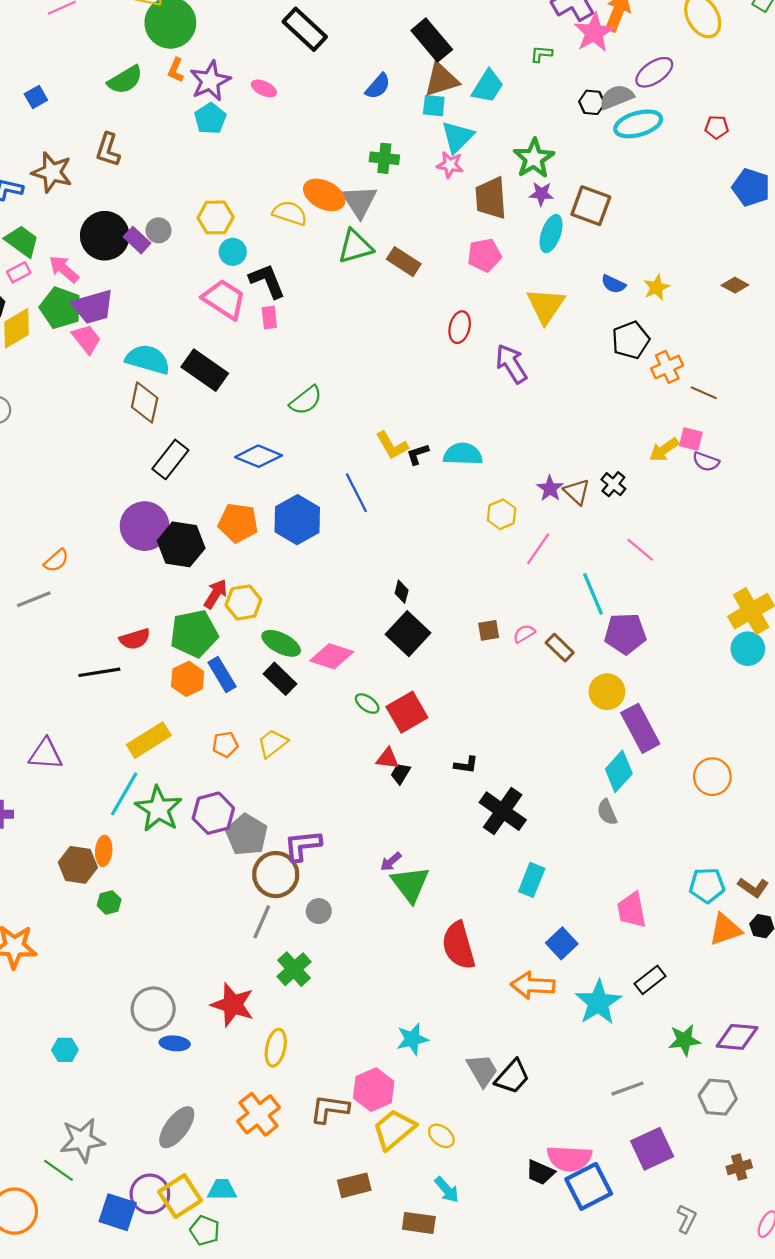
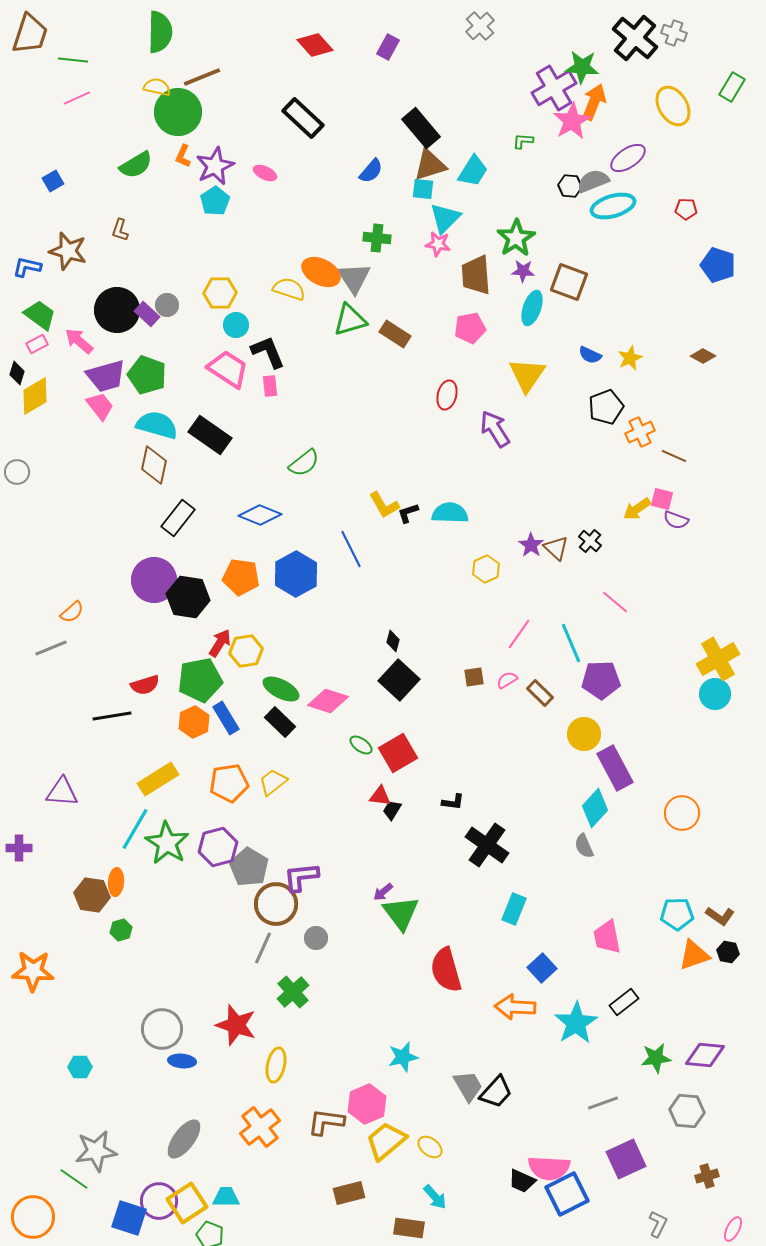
brown L-shape: (108, 150) -> (120, 230), size x0.7
green pentagon: (61, 308) -> (147, 375), moved
pink line: (538, 549) -> (519, 634), moved
orange pentagon: (225, 744) -> (229, 783), size x1.6

